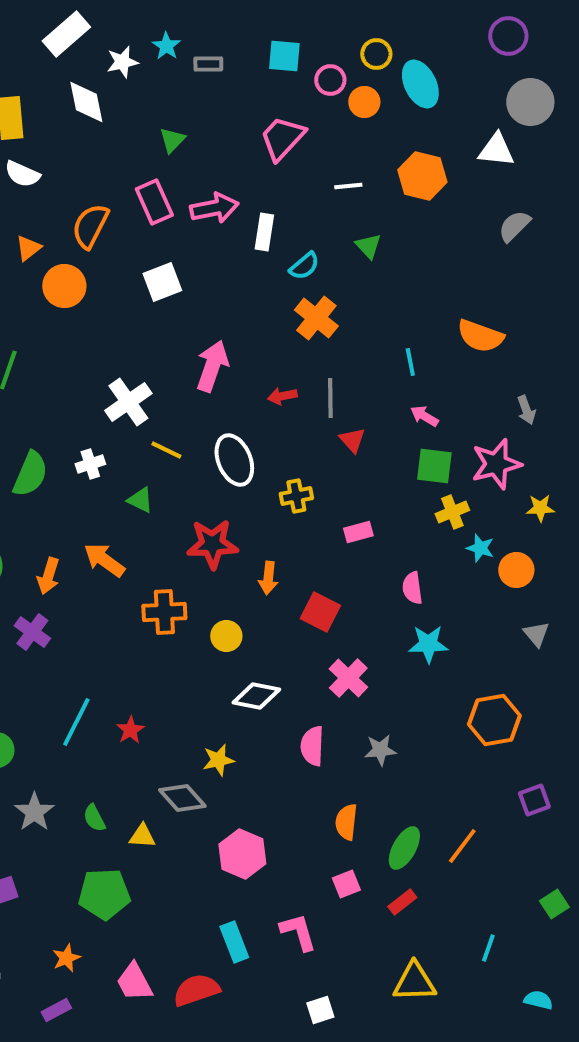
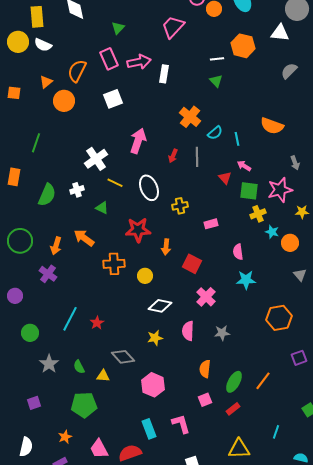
white line: (348, 186) -> (217, 59), moved
cyan semicircle: (304, 266) -> (215, 133), moved
red arrow: (282, 396) -> (173, 156), turned -56
red triangle: (352, 440) -> (225, 178), moved
yellow star: (218, 760) -> (155, 338), moved

